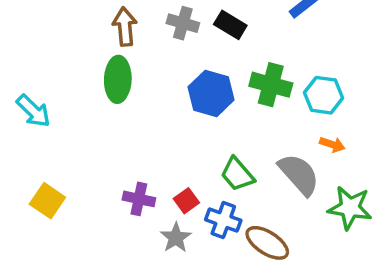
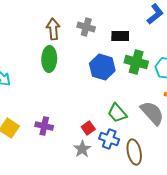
black rectangle: (230, 25) -> (120, 36), moved, turned -30
purple cross: (139, 199) -> (44, 126), moved
brown ellipse: (267, 243) -> (134, 152), turned 45

